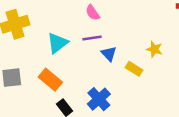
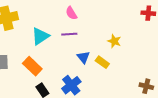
yellow star: (154, 49) -> (114, 41), moved
blue triangle: (109, 54) -> (83, 57), moved

